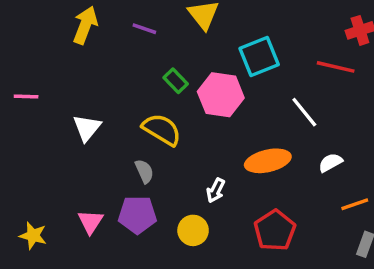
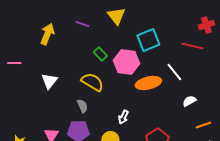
yellow arrow: (85, 25) -> (47, 34), moved
orange ellipse: (268, 161) -> (148, 83), moved

